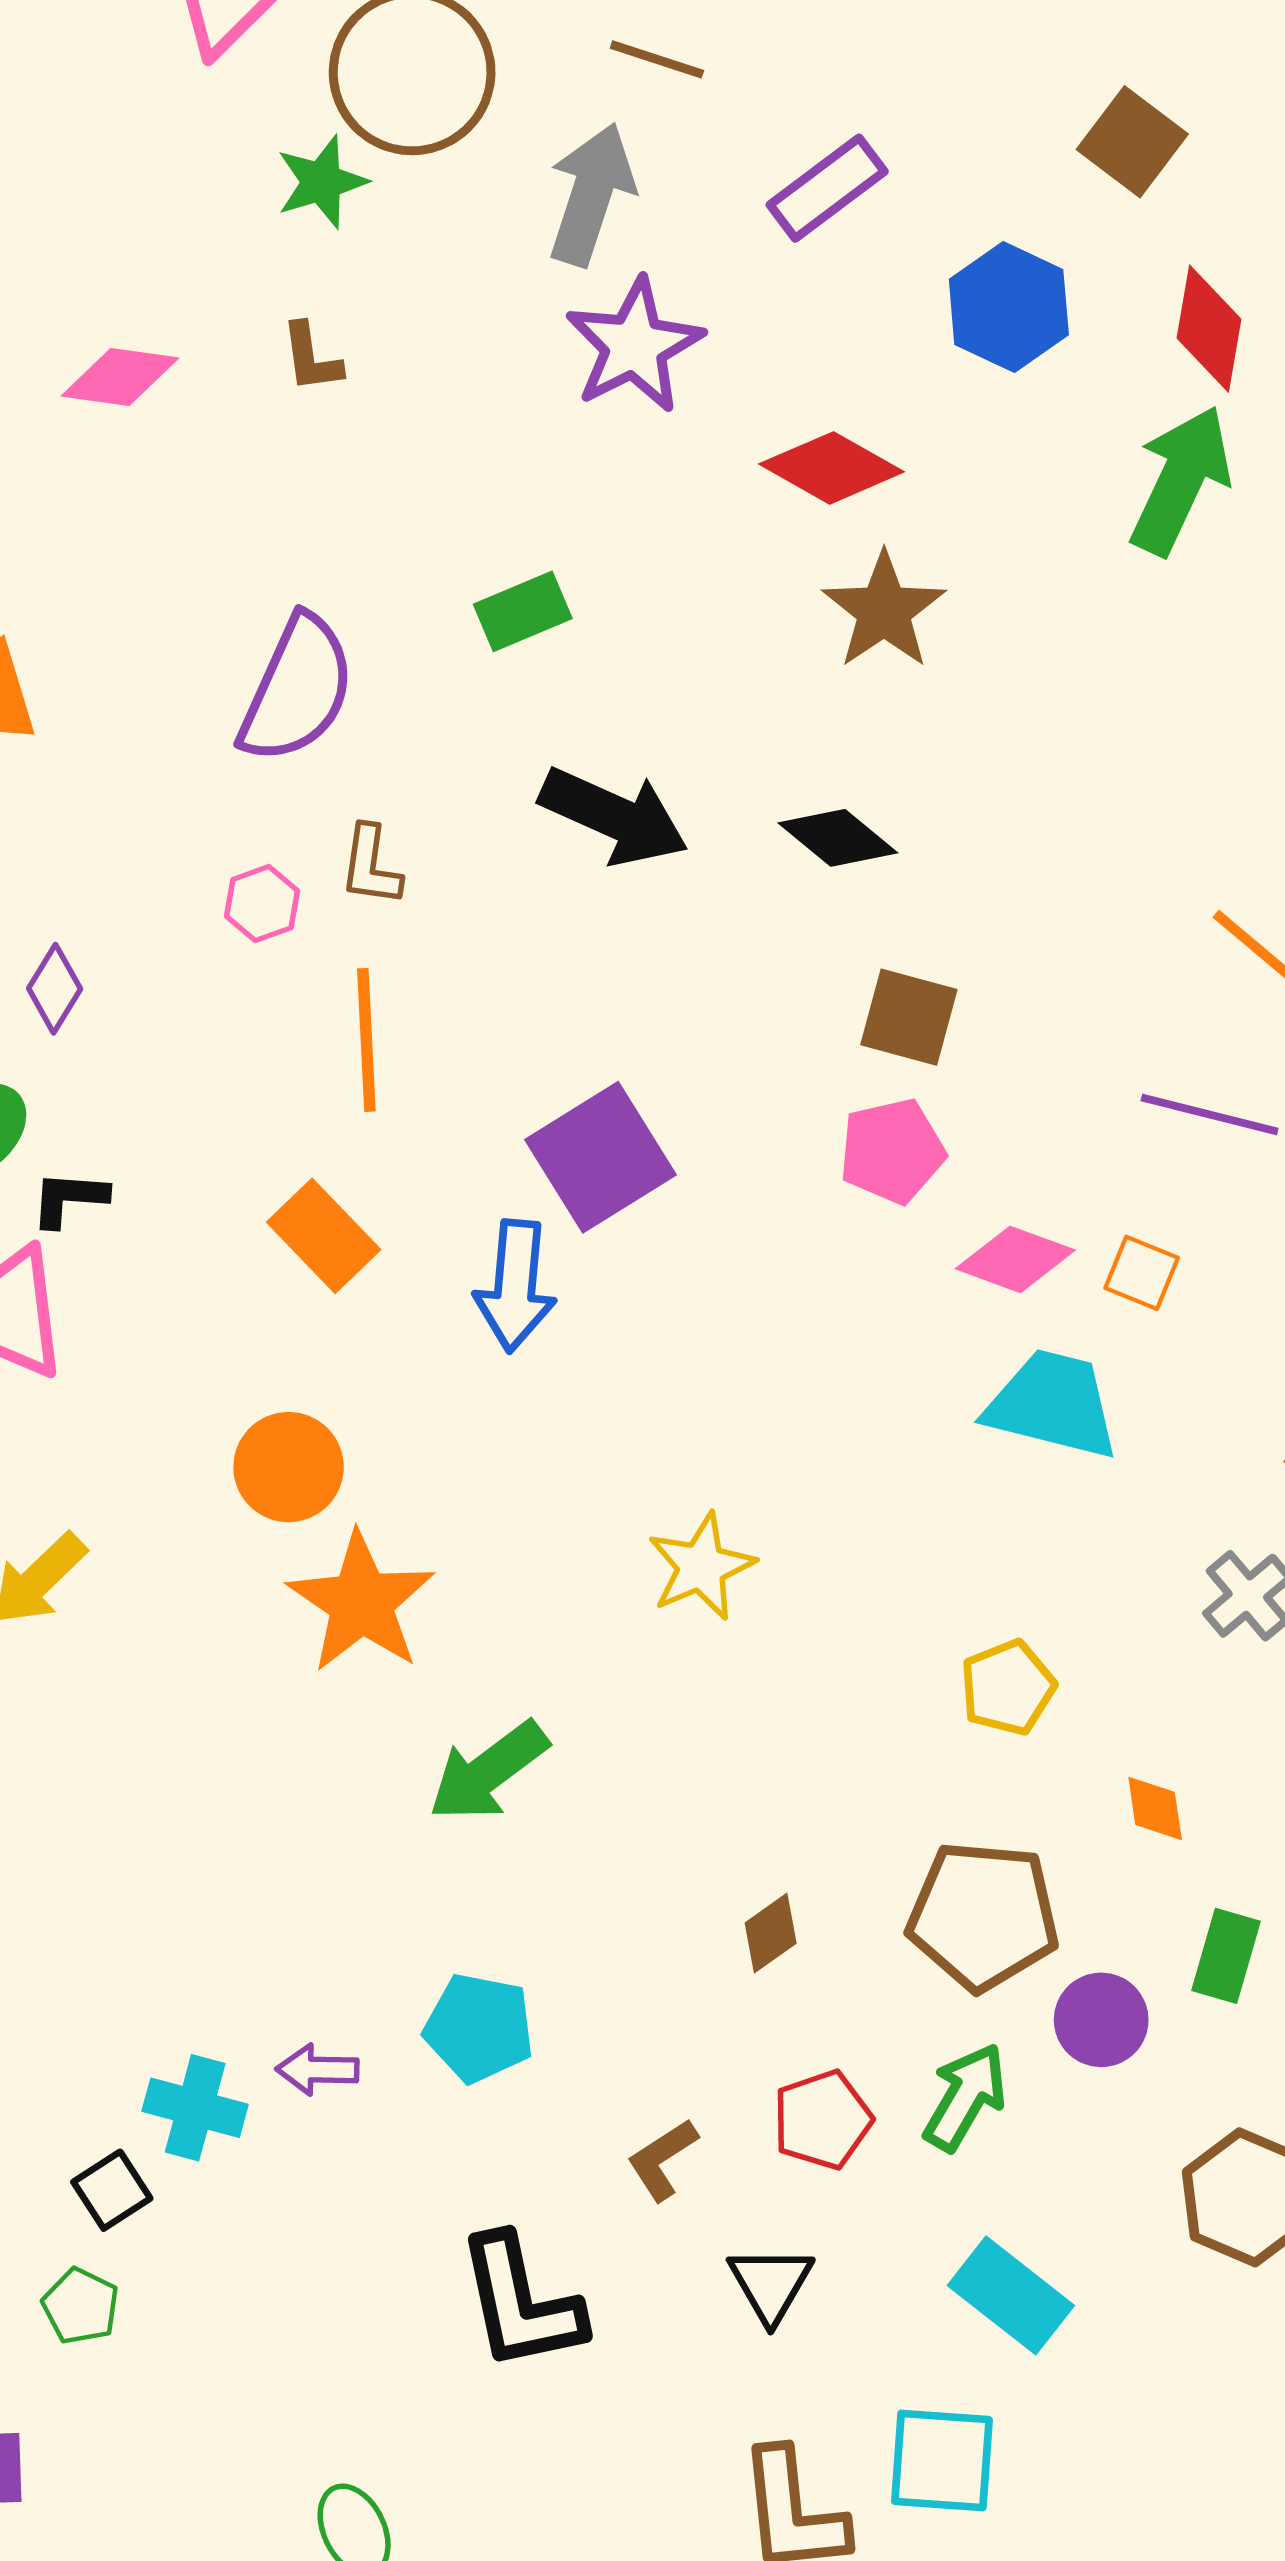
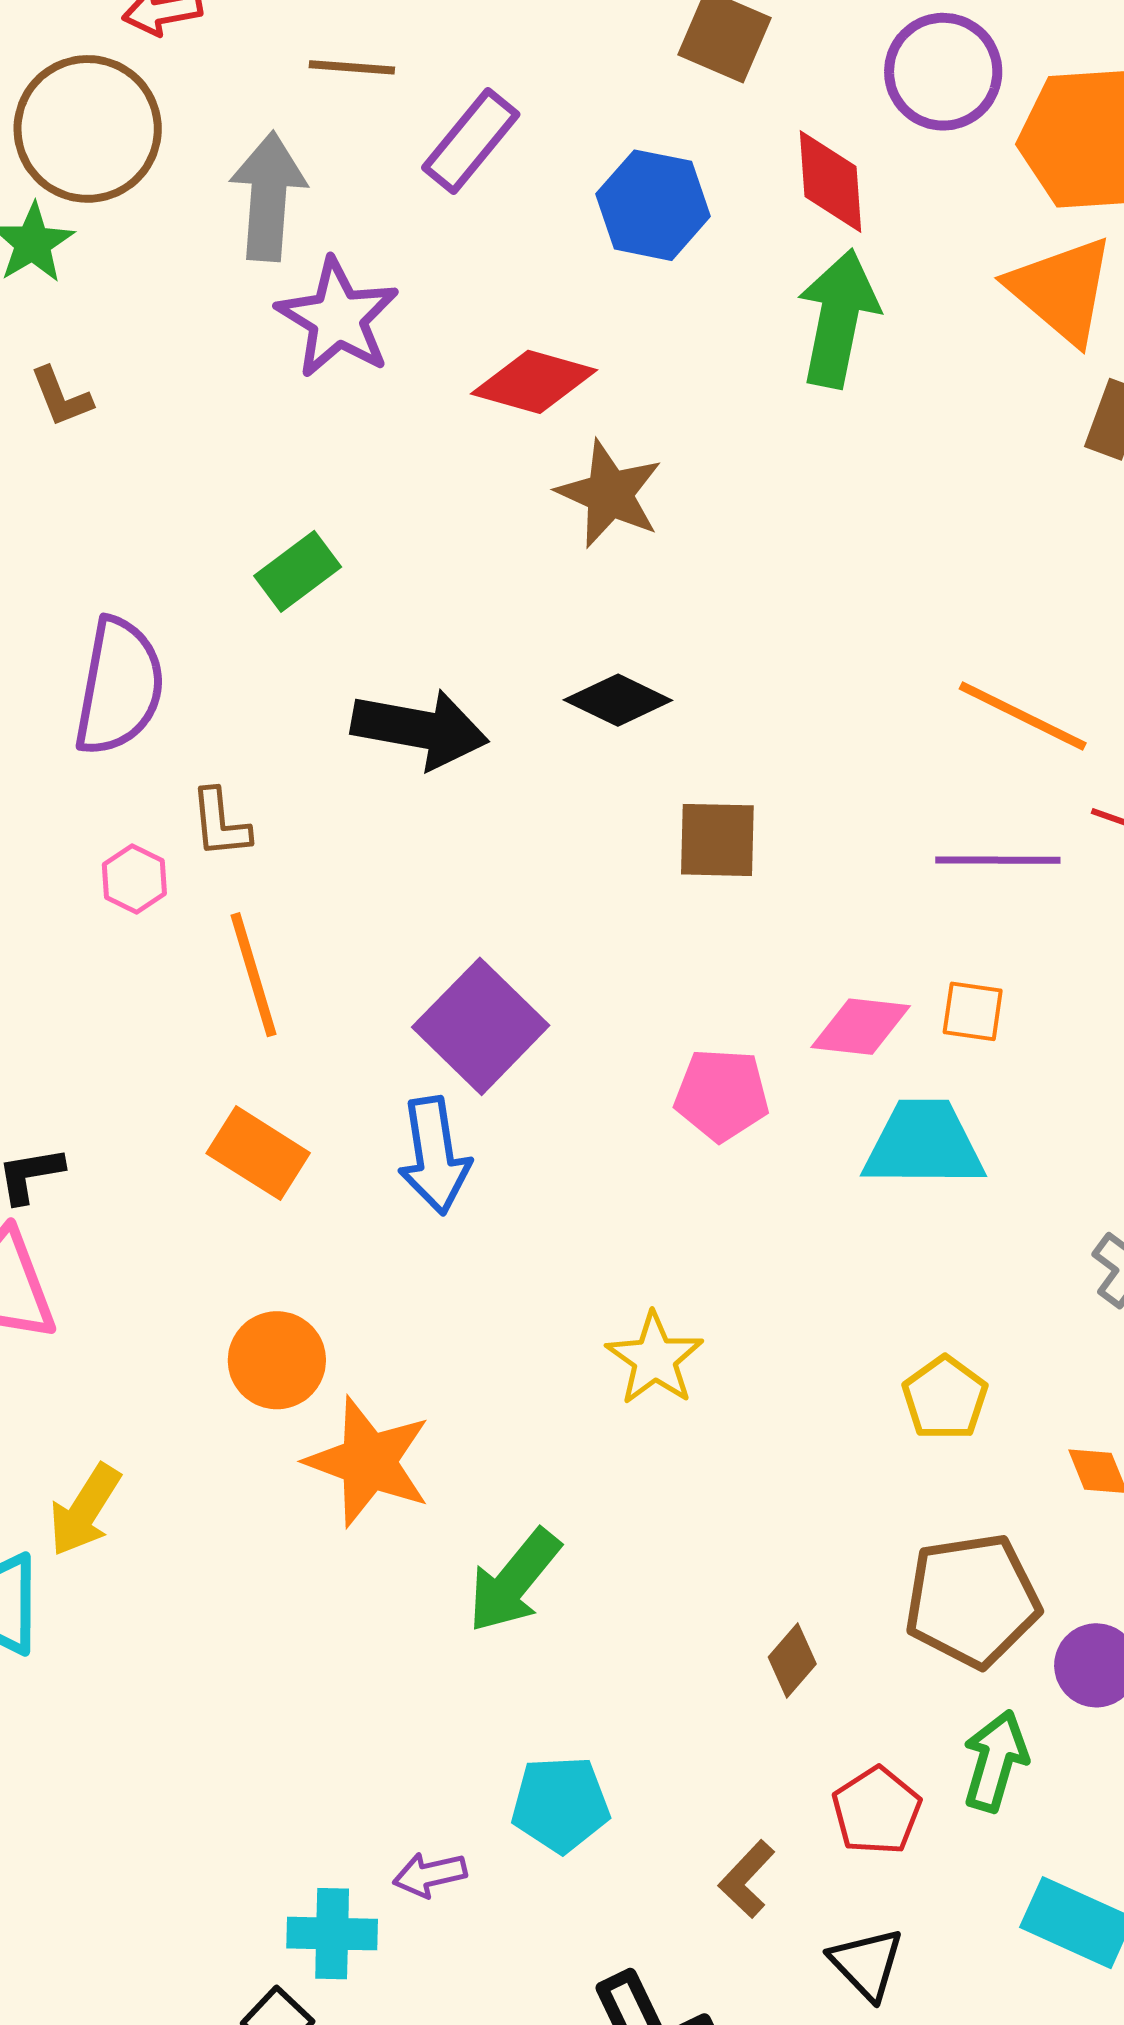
brown line: (657, 59) -> (352, 67), moved
pink pentagon: (892, 1151) -> (722, 1095), moved, turned 30

